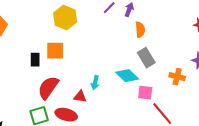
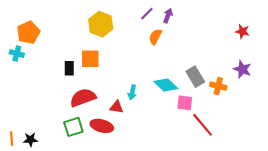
orange semicircle: (140, 30) -> (155, 37), moved, turned -147
gray rectangle: (146, 58) -> (195, 77), moved
red semicircle: (48, 88) -> (83, 98), turned 35

